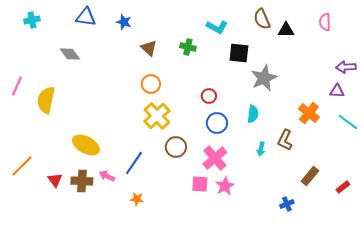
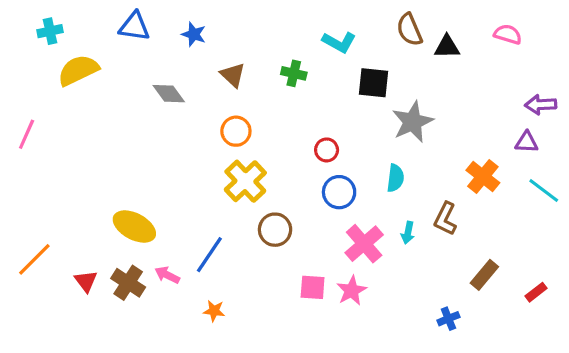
pink semicircle: (325, 22) -> (508, 34), turned 108
gray diamond: (70, 54) -> (169, 94), moved
yellow semicircle: (46, 100) -> (78, 70), moved, turned 52
pink cross: (215, 158) -> (364, 244), moved
brown cross: (82, 181) -> (128, 283), turned 30

